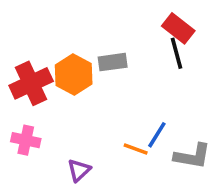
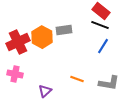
black line: (176, 53) -> (100, 25), turned -54
blue line: (157, 135) -> (103, 46), moved

